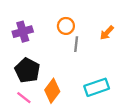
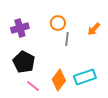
orange diamond: (52, 91) -> (59, 80), moved
pink line: (24, 98) -> (33, 86), moved

